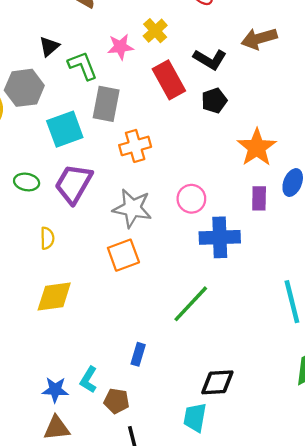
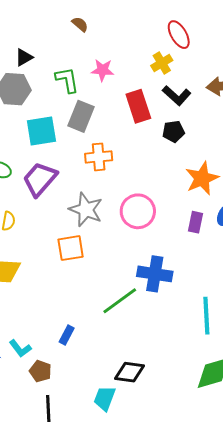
yellow cross: (155, 31) -> (162, 63), moved
black triangle: (49, 47) -> (24, 57), moved
pink circle: (191, 199) -> (138, 211), size x1.4
blue cross: (220, 237) -> (155, 274), moved
cyan L-shape: (89, 380) -> (20, 348), turned -80

